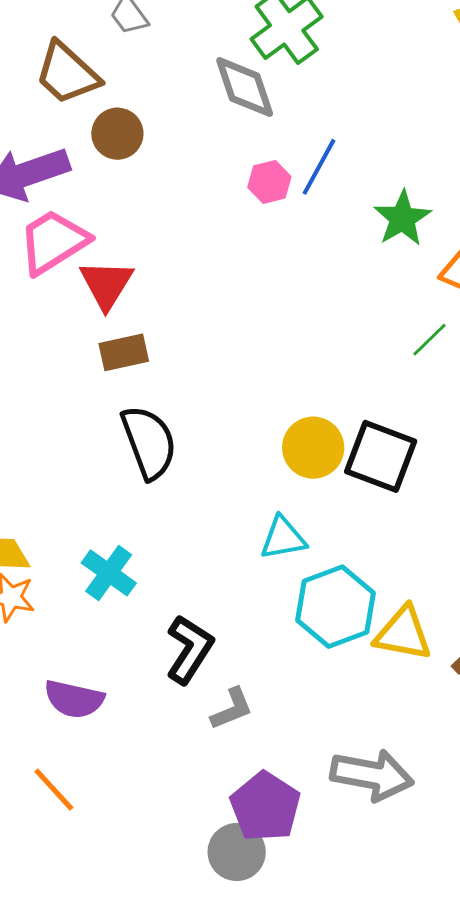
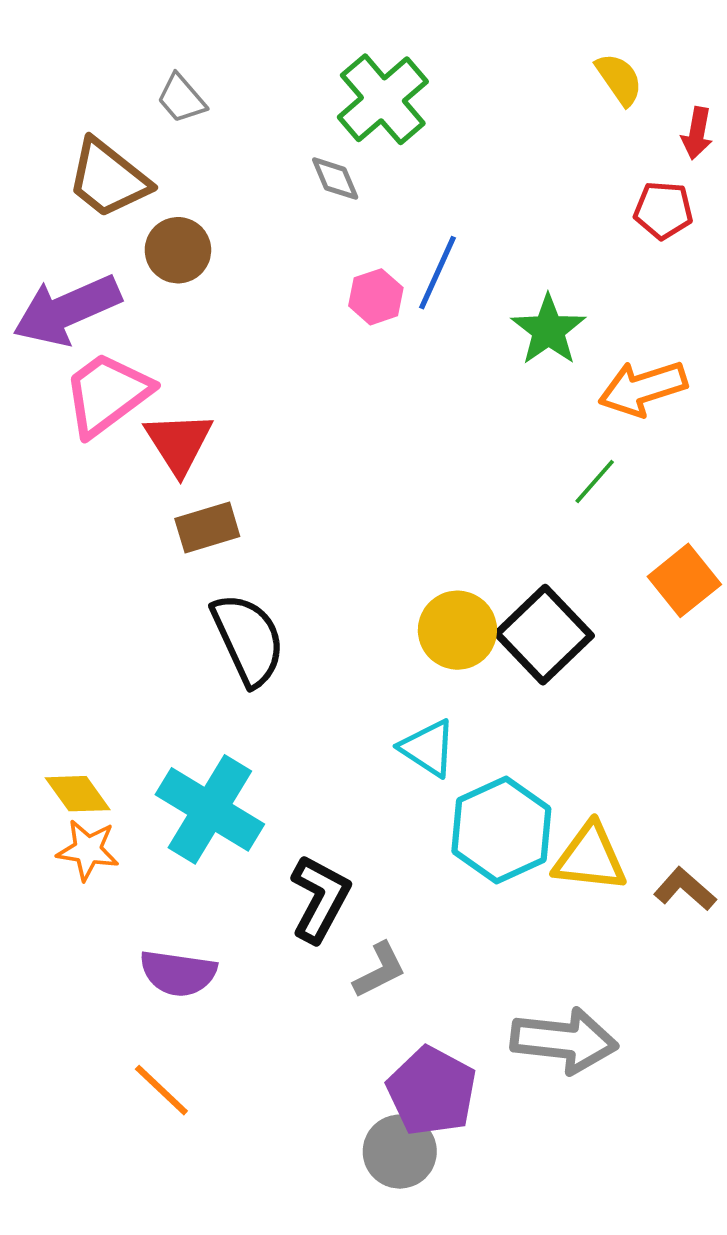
gray diamond: (245, 87) -> (335, 179), size x0.6
black square: (381, 456) -> (544, 635), turned 30
cyan triangle: (283, 538) -> (428, 748), turned 48
cyan cross: (109, 573) -> (210, 809), size x1.5

